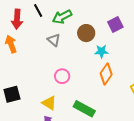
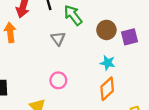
green arrow: (62, 17) -> (73, 15), turned 66
brown circle: (86, 33) -> (106, 30), moved

